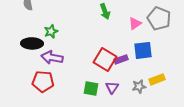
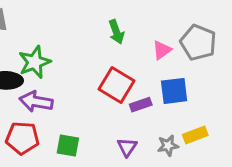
green star: (51, 31) -> (35, 62), size x1.5
red square: (105, 59) -> (116, 85), moved
green square: (91, 88) -> (68, 146), moved

